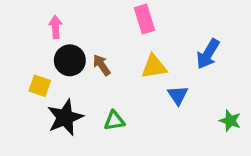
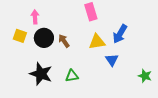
blue arrow: (208, 54) -> (120, 34), moved
yellow square: (40, 86) -> (20, 36), moved
black star: (65, 117) -> (41, 74), turned -30

